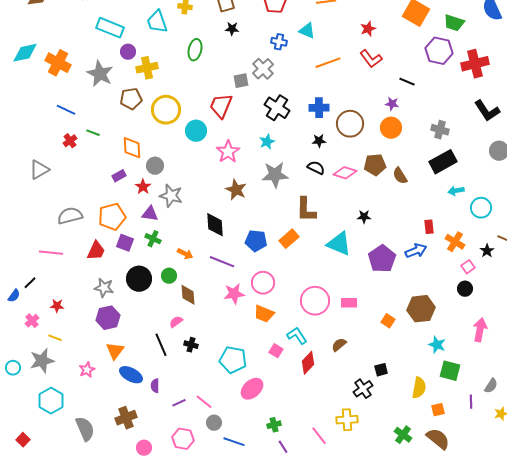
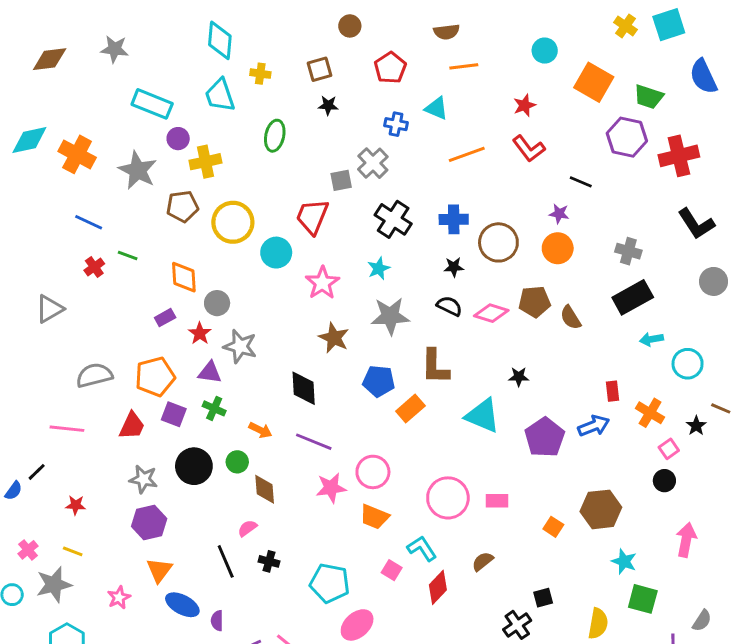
blue pentagon: (256, 241) -> (379, 381), moved
pink cross: (32, 321) -> (28, 550), moved

